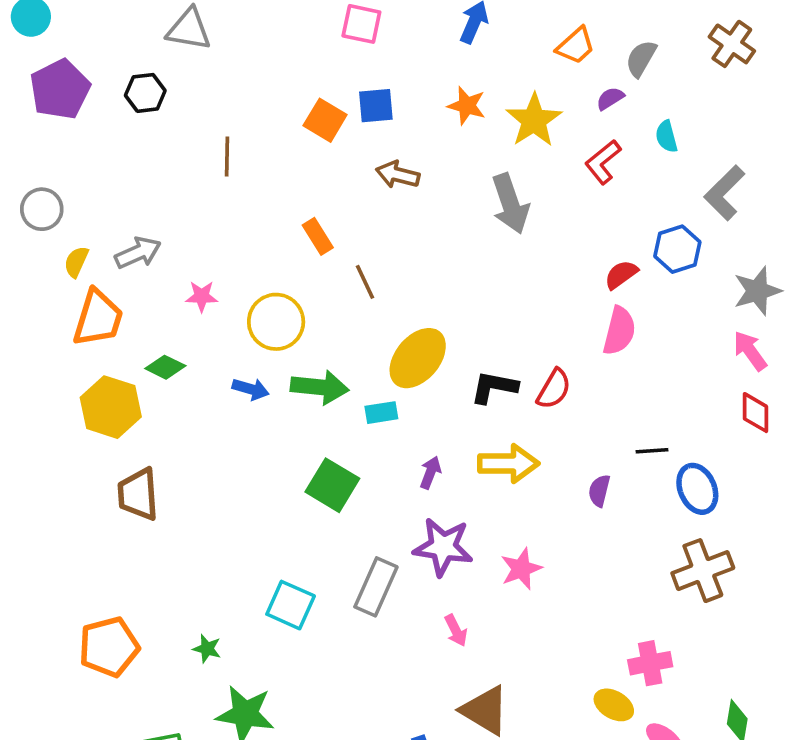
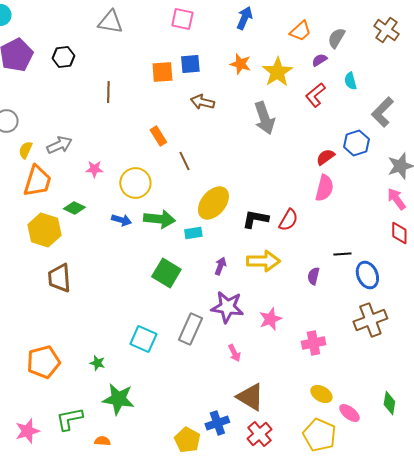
gray triangle: (189, 29) -> (110, 22), moved
orange square: (325, 120) -> (162, 72), turned -35
pink cross: (650, 663) -> (313, 343), moved

